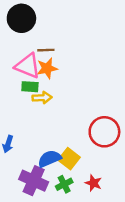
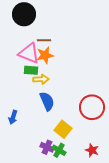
blue semicircle: (49, 159) -> (47, 101), moved, turned 90
purple cross: (34, 181) -> (47, 147), moved, size x0.6
red star: (93, 183) -> (92, 150), moved
green cross: (64, 184) -> (59, 150), turned -32

